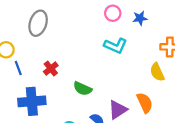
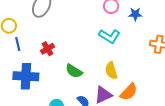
yellow semicircle: (157, 72) -> (111, 71), moved
orange semicircle: (145, 103) -> (129, 92), turned 60

